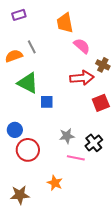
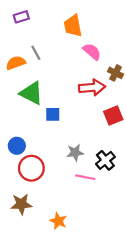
orange star: (55, 183) -> (58, 221), moved
brown star: (20, 195) -> (21, 204), moved

